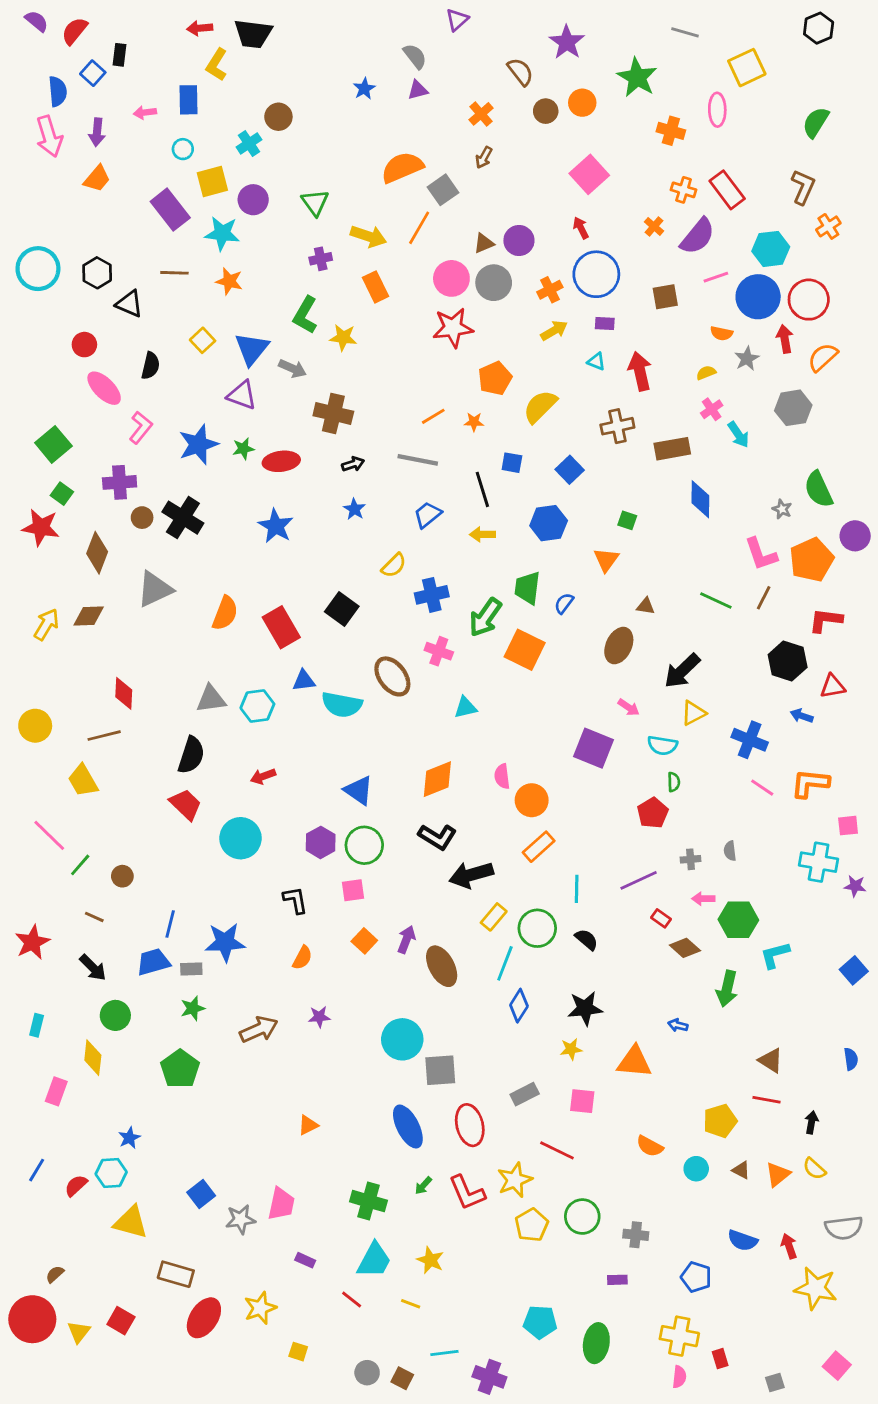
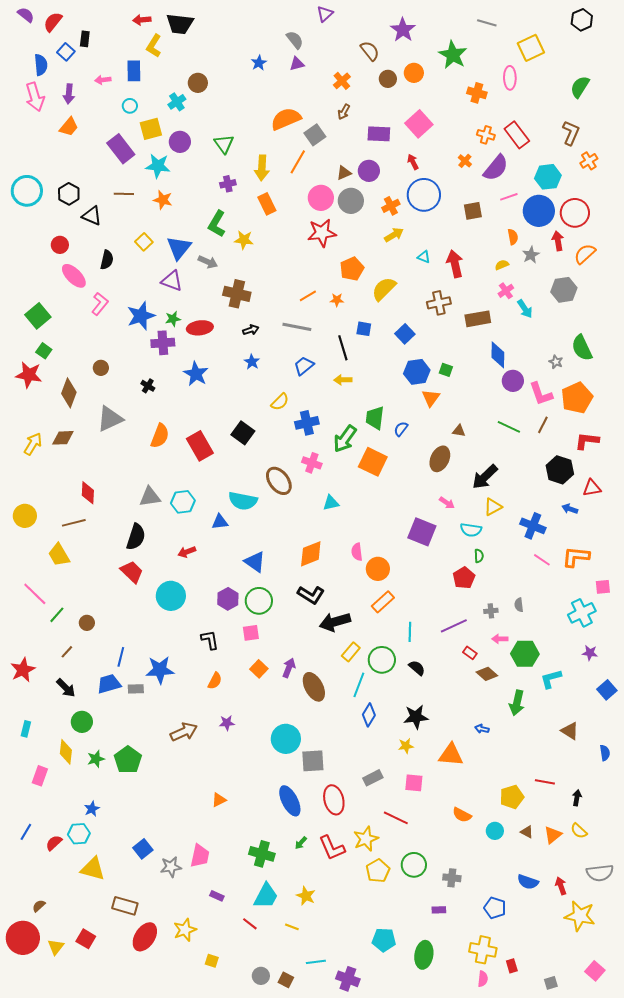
yellow arrow: (368, 236) -> (262, 168), turned 75
purple rectangle: (605, 323) -> (379, 134), moved, size x1.6
orange semicircle: (721, 333) -> (513, 237), turned -112
purple cross: (120, 482) -> (163, 343), moved
black cross: (183, 518) -> (148, 386), moved, size x0.5
blue hexagon: (549, 523) -> (417, 372), moved
purple circle: (855, 536) -> (513, 381), moved
blue triangle: (304, 681) -> (220, 522), moved
cyan cross: (819, 862) -> (582, 613), turned -36
purple star: (855, 886) -> (590, 653), moved
brown line: (94, 917) -> (67, 652), turned -72
green star: (193, 1008) -> (96, 759), moved
brown triangle: (771, 1060) -> (570, 731), moved

